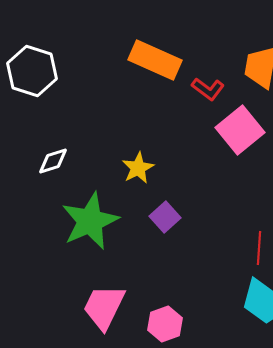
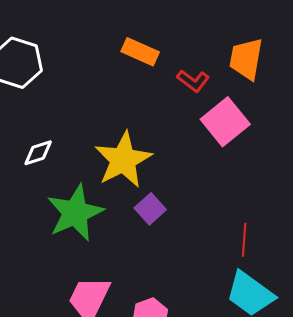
orange rectangle: (155, 60) -> (140, 52), size x0.7
yellow star: (138, 168) -> (123, 160), size x1.8

